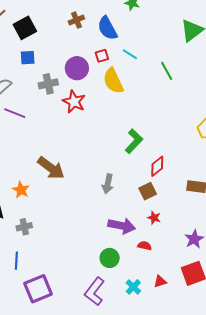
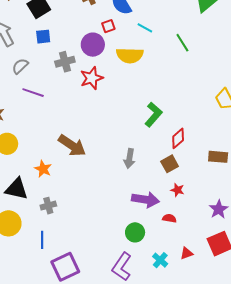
red square: (102, 56) -> (108, 26), moved
yellow semicircle: (113, 81) -> (130, 55), turned -60
red star: (74, 102) -> (92, 78), turned 30

